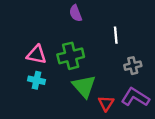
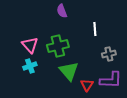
pink triangle: (37, 55) -> (30, 45), turned 36
cyan cross: (37, 80) -> (30, 66), turned -32
purple L-shape: (135, 97) -> (111, 80), turned 150

